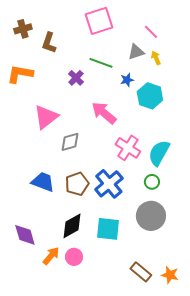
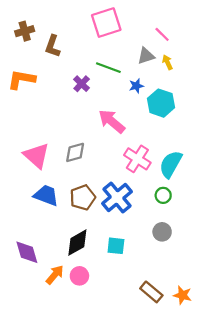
pink triangle: (46, 117) -> (36, 156), moved, turned -40
gray circle: (151, 216) -> (162, 232), size x0.6
cyan square: (108, 229) -> (116, 246), size x0.7

